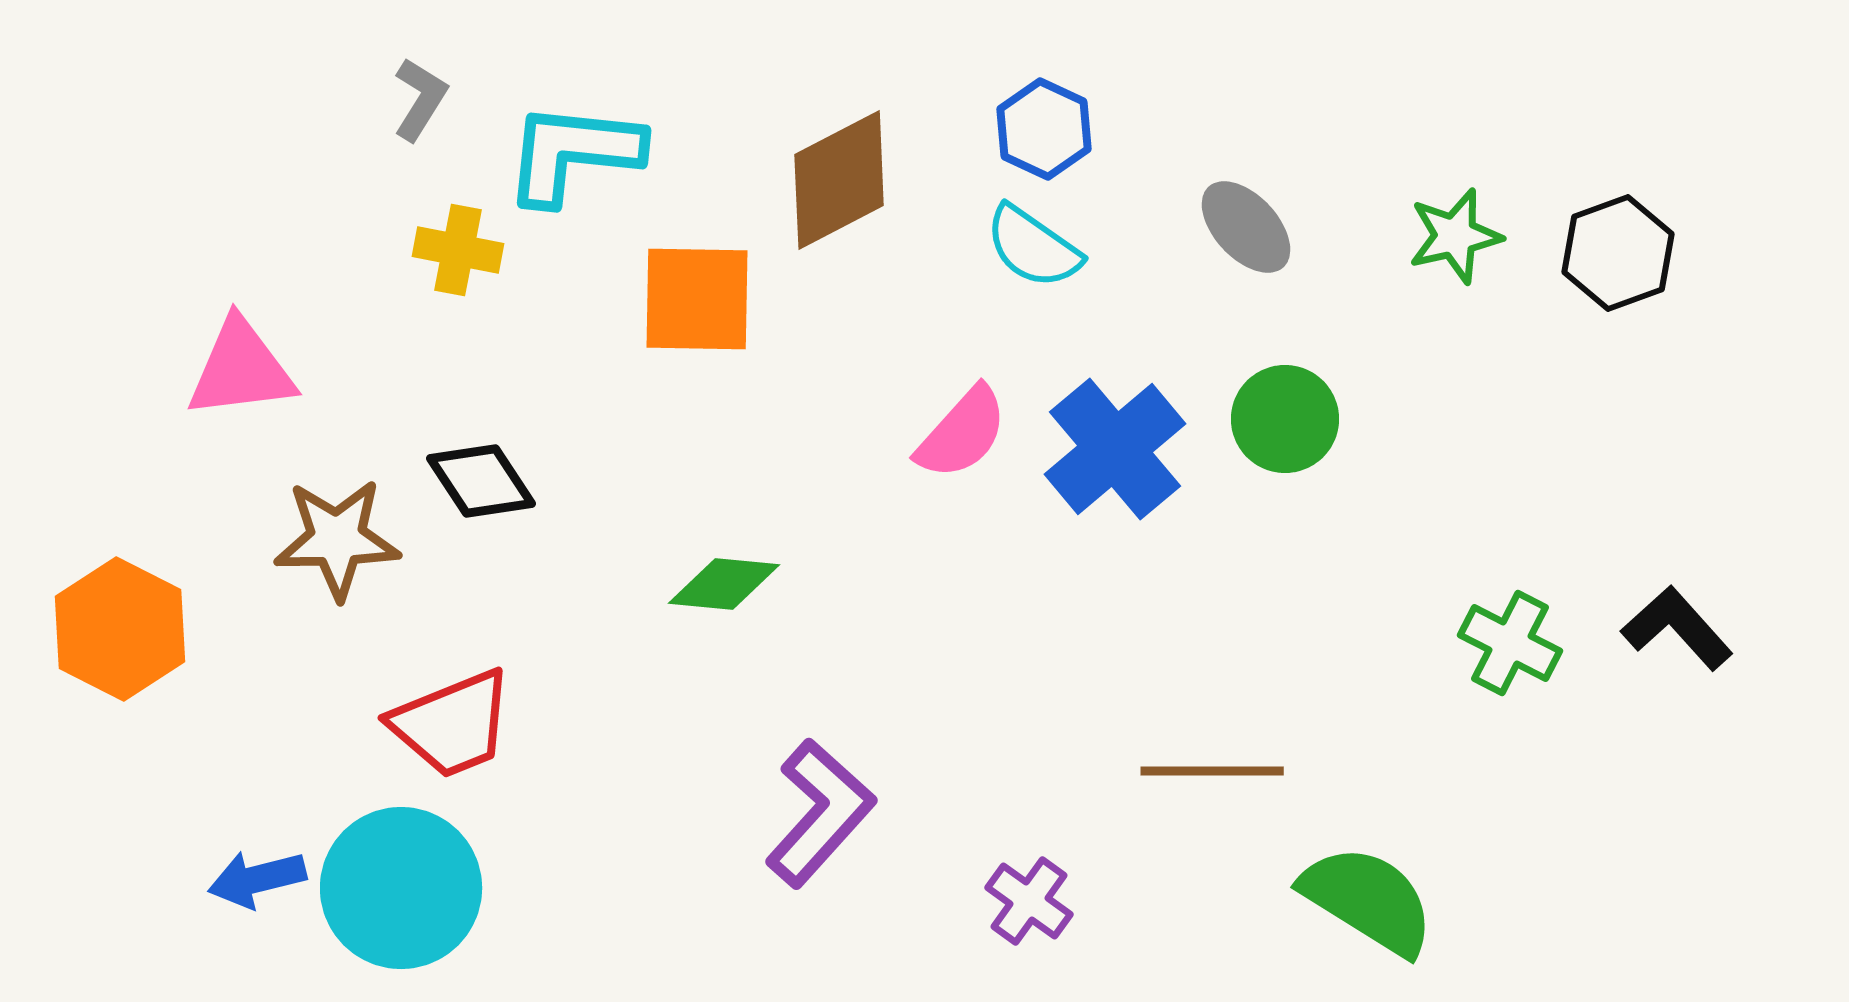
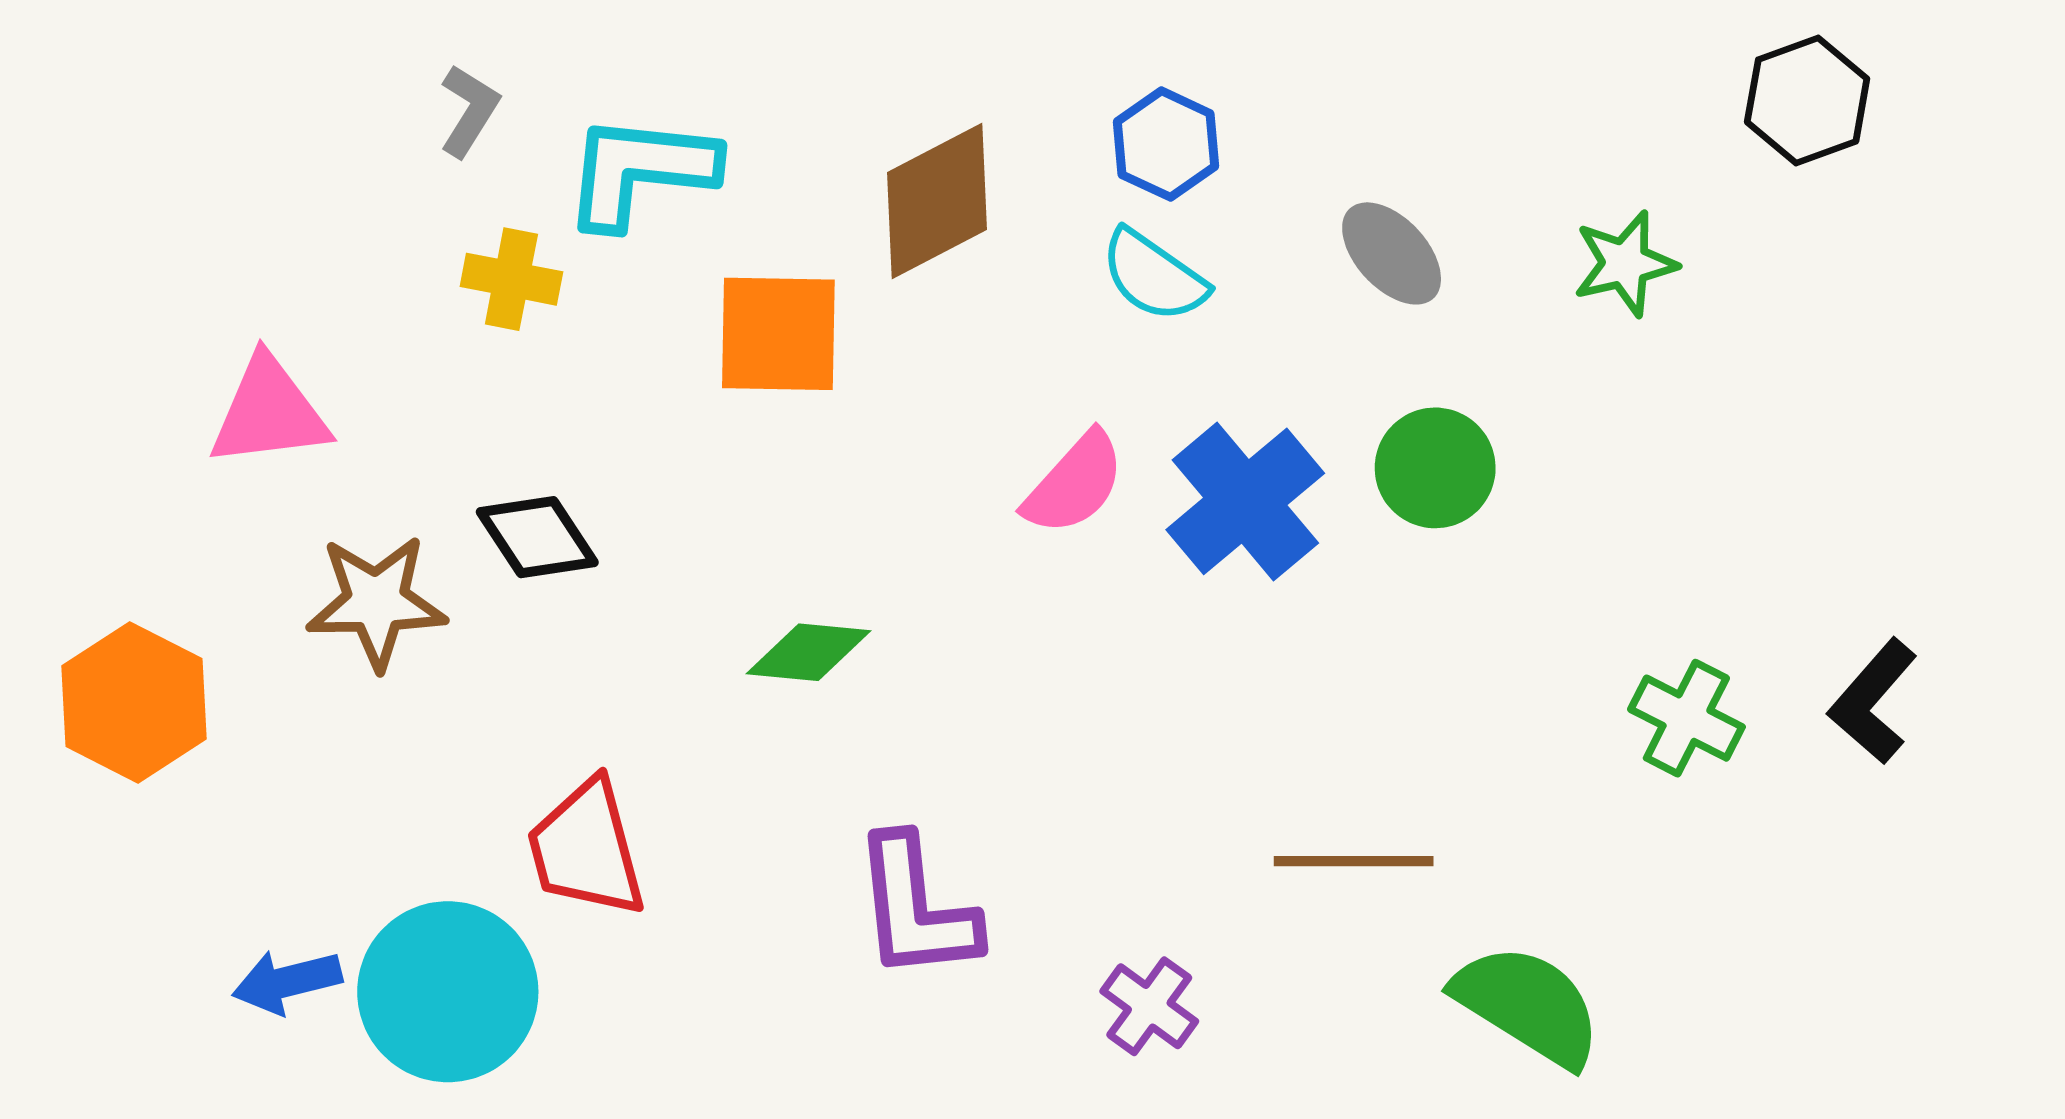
black hexagon: (1618, 253) -> (1807, 100), moved
black L-shape: (1677, 628) -> (1873, 701), turned -97
red trapezoid: (452, 724) -> (586, 849), moved, turned 97
purple L-shape: (820, 813) -> (916, 908), turned 132

